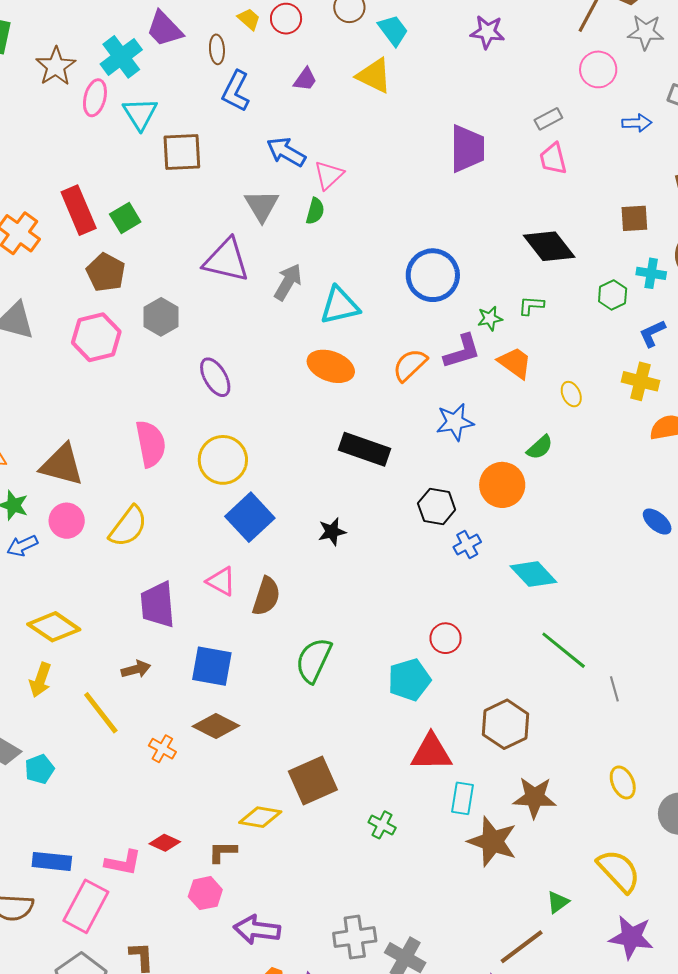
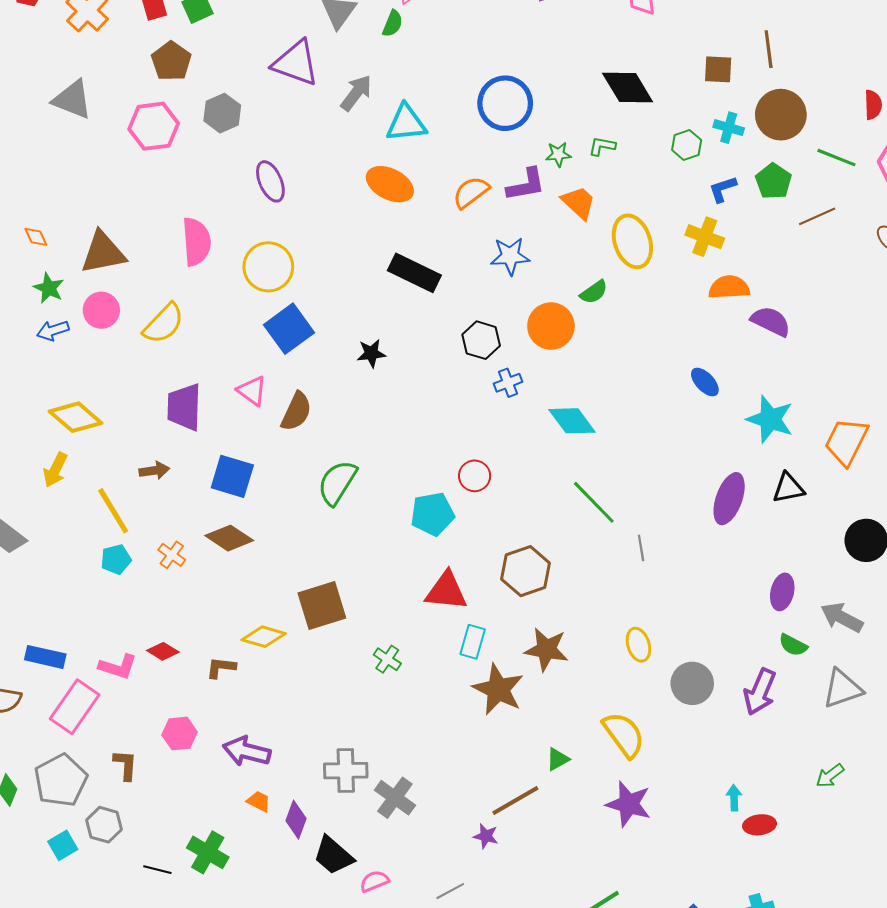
yellow ellipse: (571, 394) -> (632, 241), size x2.0
brown triangle: (62, 465) -> (103, 253), turned -33
cyan pentagon: (39, 769) -> (116, 559), moved
pink hexagon: (205, 893) -> (180, 734), moved

